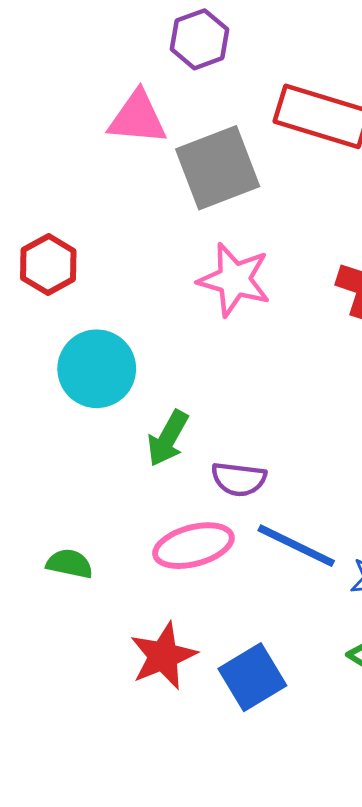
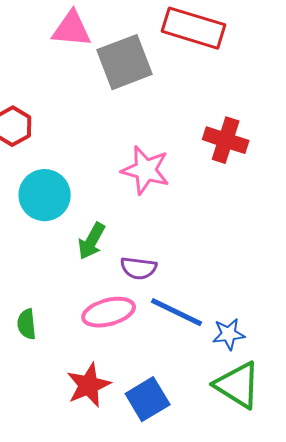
pink star: (234, 280) -> (146, 170), moved
green semicircle: (70, 564) -> (27, 324), turned -108

